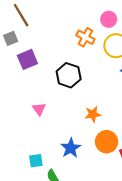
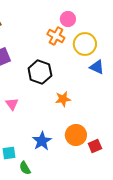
pink circle: (109, 19) -> (68, 19), moved
orange star: (93, 114) -> (63, 99), moved

